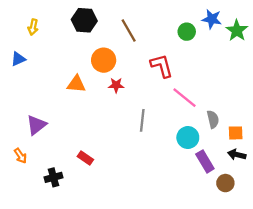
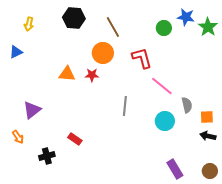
orange circle: (104, 60) -> (103, 53), moved
red star: (116, 85) -> (92, 75), moved
purple rectangle: (205, 161) -> (175, 169), moved
brown circle: (225, 183) -> (210, 171), moved

